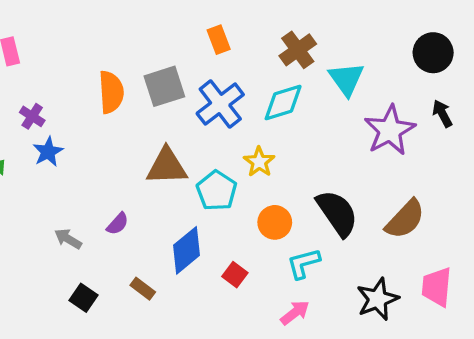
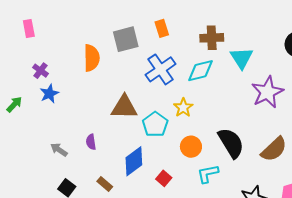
brown cross: (298, 50) -> (212, 38), turned 30
gray square: (164, 86) -> (126, 39), moved
purple semicircle: (118, 224) -> (91, 142), turned 126

